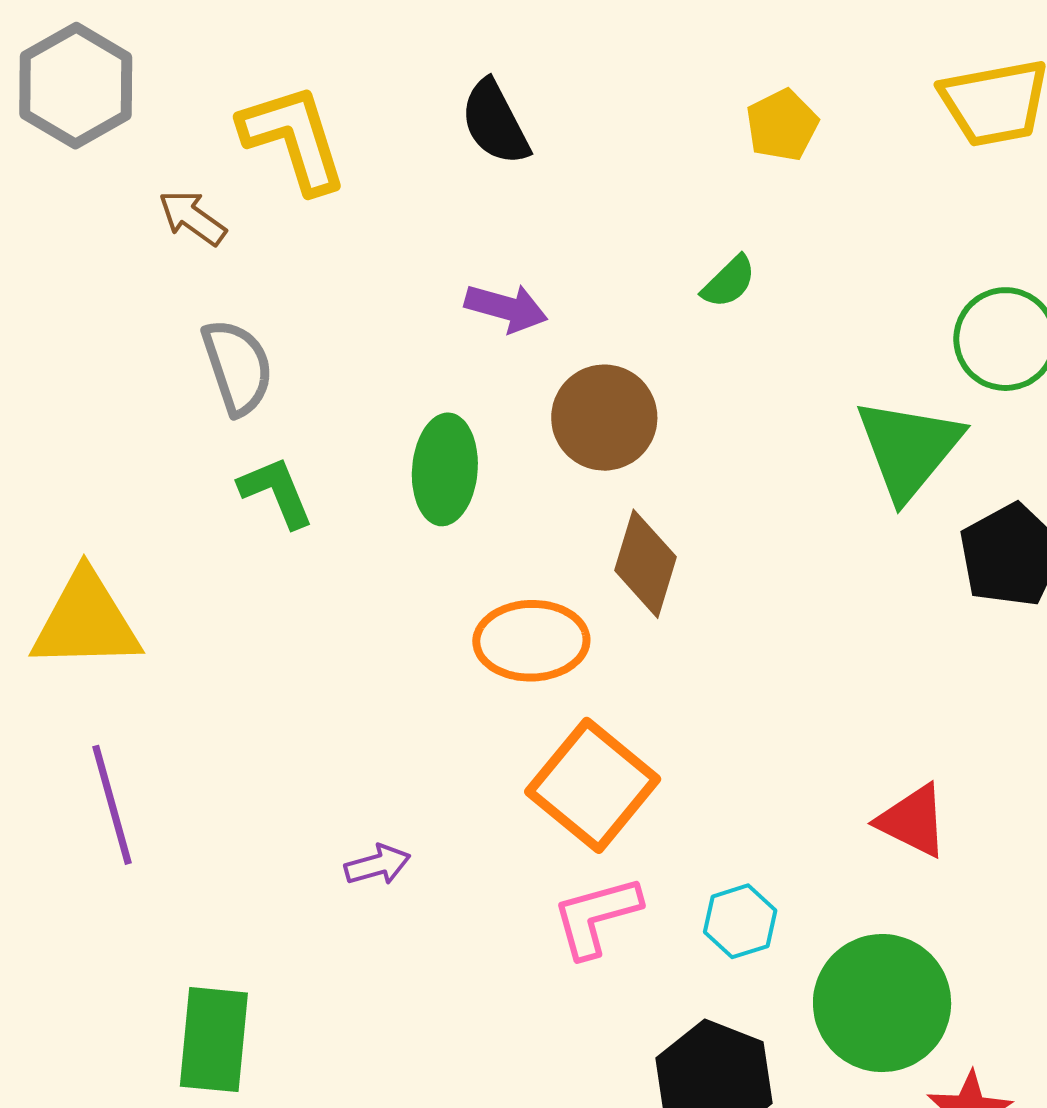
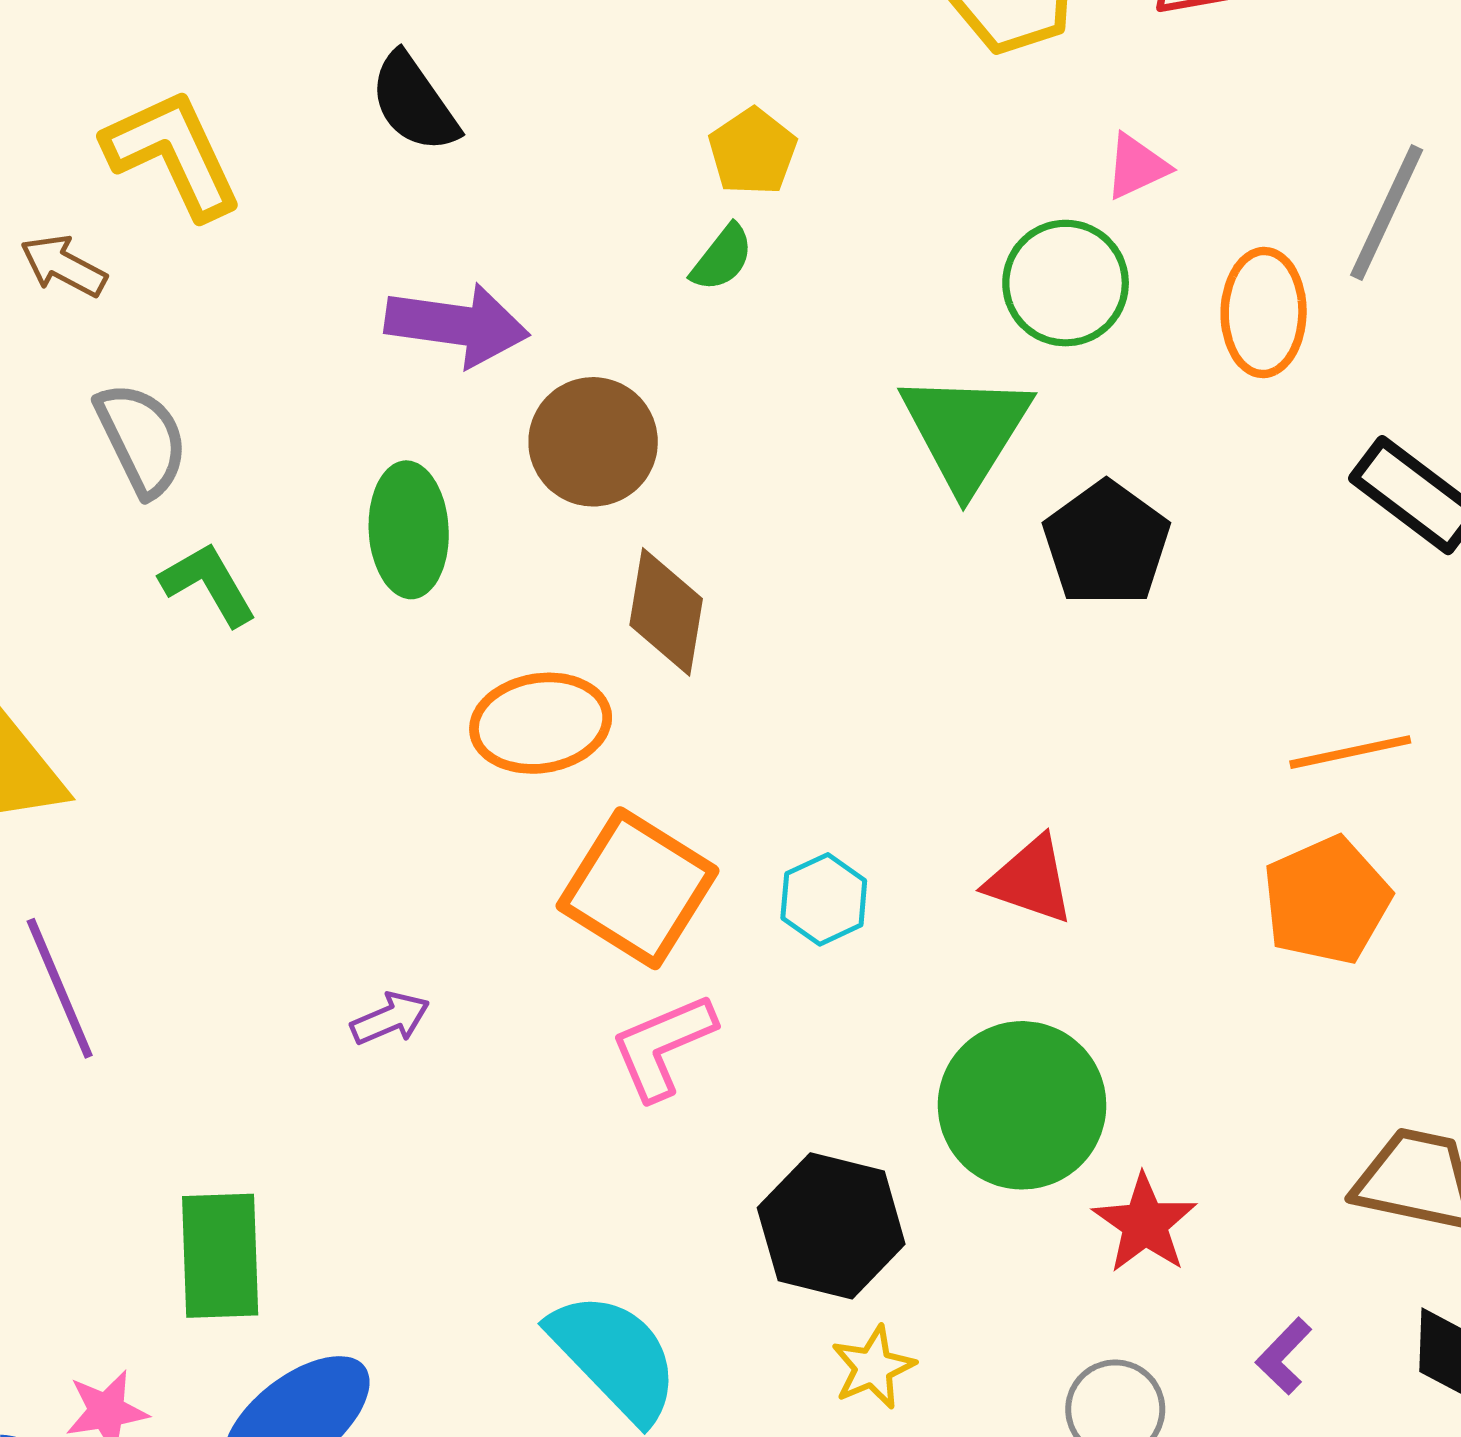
yellow pentagon: (782, 125) -> (753, 152), moved
purple arrow: (506, 308) -> (457, 325), size x1.4
cyan hexagon: (740, 921) -> (824, 899), moved

